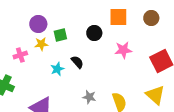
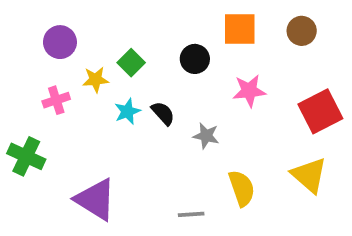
purple circle: (38, 24) -> (60, 42), moved
green square: (60, 35) -> (131, 63), turned -32
cyan star: (57, 69) -> (127, 111), moved
gray star: (89, 97) -> (206, 136), moved

